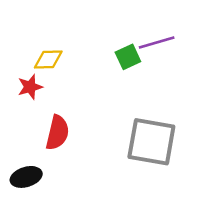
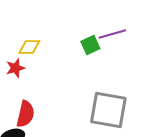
red semicircle: (57, 133) -> (25, 114), moved

